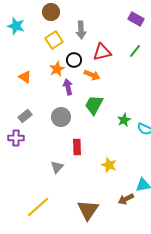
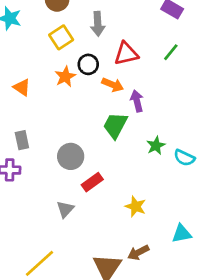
purple arrow: (68, 87) -> (137, 101), moved
gray rectangle: (25, 116) -> (22, 140), turned -64
gray circle: (61, 117) -> (71, 156), moved
red rectangle: (77, 147) -> (92, 182), turned 56
brown arrow: (126, 199) -> (138, 253), moved

